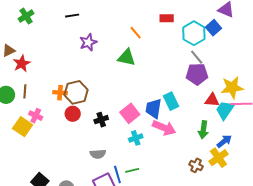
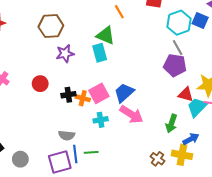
blue square: (213, 28) -> (200, 21), turned -35
purple star: (88, 42) -> (65, 54), moved
brown hexagon: (76, 92) -> (51, 26), moved
orange cross: (60, 93) -> (83, 98), moved
cyan rectangle: (171, 101) -> (100, 53), moved
blue trapezoid: (154, 109) -> (124, 93), turned 30
gray semicircle: (98, 154) -> (67, 135), moved
yellow cross: (218, 158) -> (182, 155), turned 36

